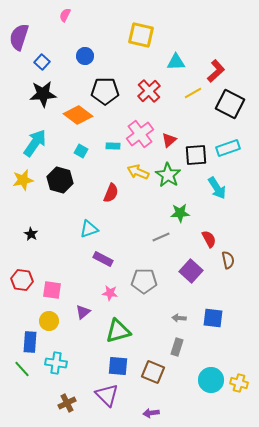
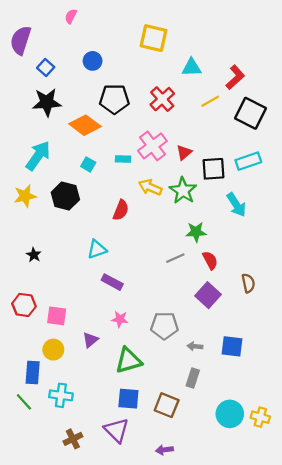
red semicircle: (209, 239) -> (210, 260), moved
gray pentagon: (144, 281) -> (164, 326), moved

